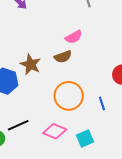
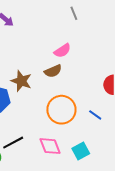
blue line: (102, 103) -> (95, 115), turned -32
pink diamond: (55, 131) -> (50, 146), turned 50

